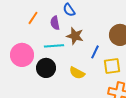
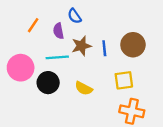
brown star: (75, 36) -> (81, 46), turned -30
blue line: (95, 52) -> (104, 48), moved, turned -32

